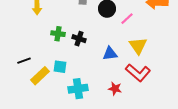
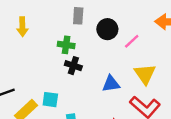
green cross: (58, 34) -> (66, 45), moved

